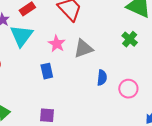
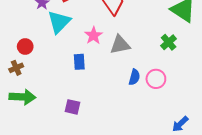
pink circle: (128, 89) -> (156, 79), moved

